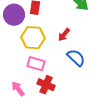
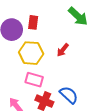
blue semicircle: (76, 58) -> (69, 95), moved

